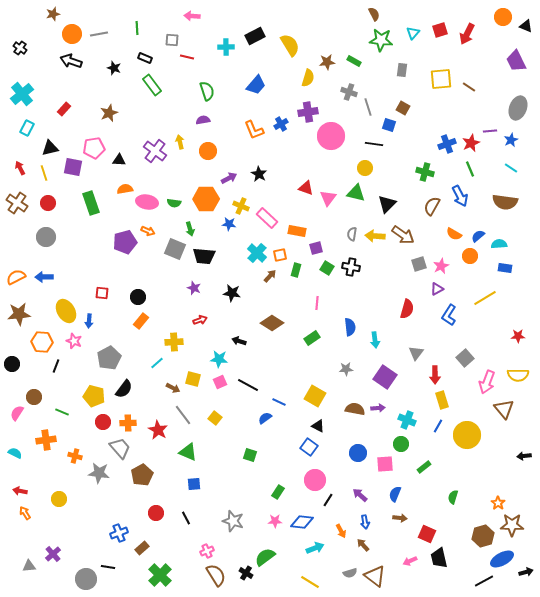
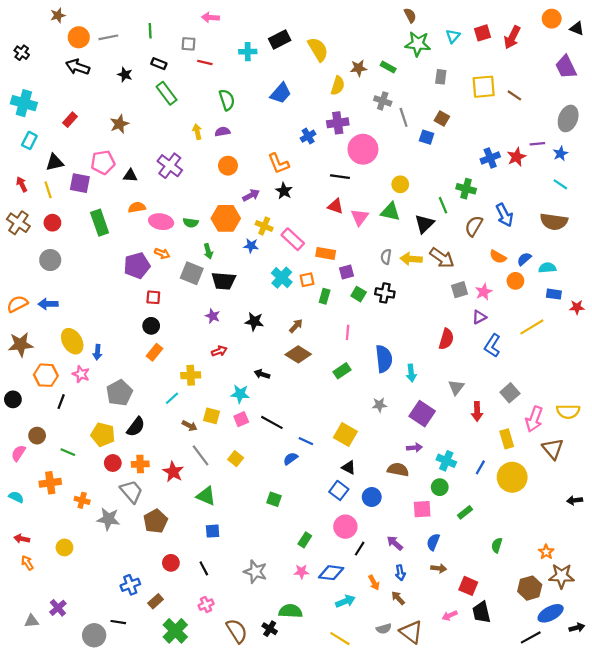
cyan cross: (22, 94) -> (24, 103), turned -35
orange L-shape: (254, 130) -> (278, 163), moved
yellow arrow: (180, 142) -> (197, 132), moved
black line: (374, 144) -> (340, 177), moved
green line: (470, 169) -> (443, 205), moved
brown arrow: (270, 276) -> (296, 326), moved
red square: (102, 293) -> (153, 297), moved
blue semicircle: (350, 327) -> (384, 359), size x1.4
red star: (518, 336) -> (577, 307), moved
yellow rectangle: (442, 400) -> (507, 439), moved
brown semicircle: (355, 409) -> (398, 470), moved
blue circle: (358, 453) -> (372, 497), moved
pink cross: (207, 551) -> (206, 605), moved
green semicircle: (265, 557) -> (291, 611), turned 40

